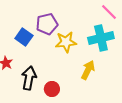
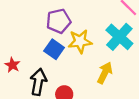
blue square: (24, 37) -> (54, 49), moved
cyan cross: (101, 38) -> (119, 37), turned -35

